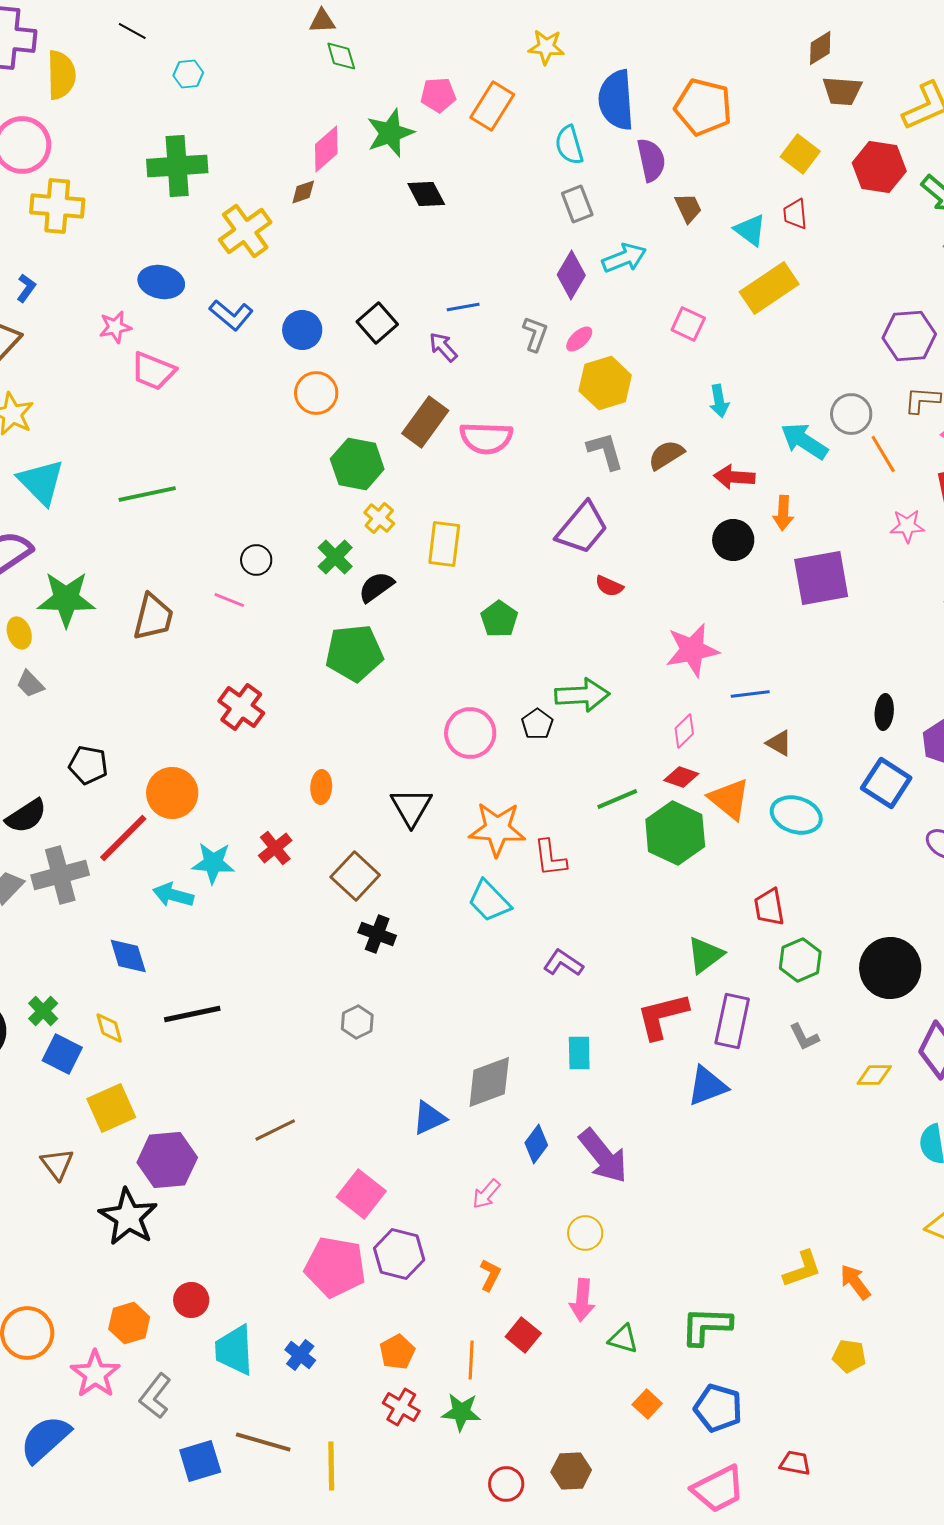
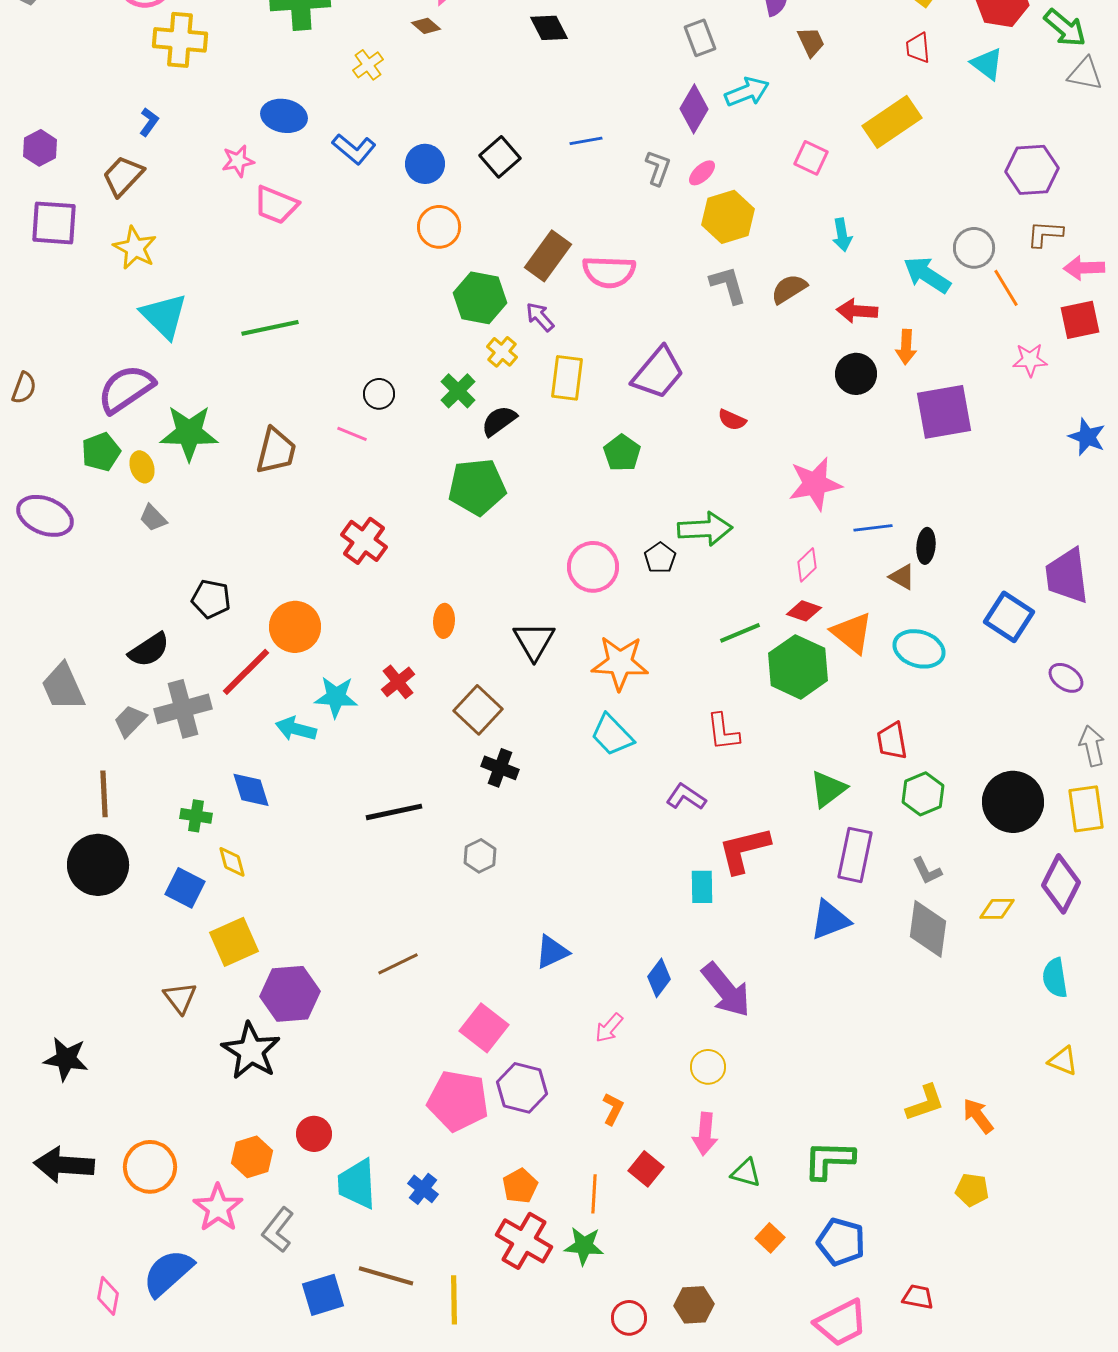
brown diamond: (303, 192) -> (426, 26), turned 60
cyan triangle: (750, 230) -> (987, 64), moved
yellow cross: (245, 231) -> (368, 65), size x0.6
purple arrow: (443, 347) -> (540, 317), moved
purple trapezoid: (582, 528) -> (658, 373), moved
black ellipse: (884, 712) -> (926, 546), moved
red L-shape: (550, 858) -> (723, 732), moved
green cross: (43, 1011) -> (196, 816), moved, turned -36
black line: (192, 1014) -> (394, 812), moved
red L-shape: (662, 1016) -> (744, 850), moved
gray diamond: (489, 1082) -> (928, 929), moved, turned -62
red cross: (401, 1407) -> (524, 1241), size x1.5

